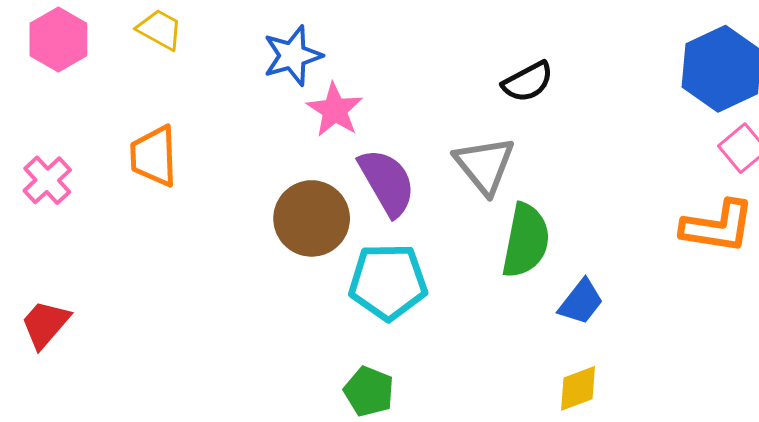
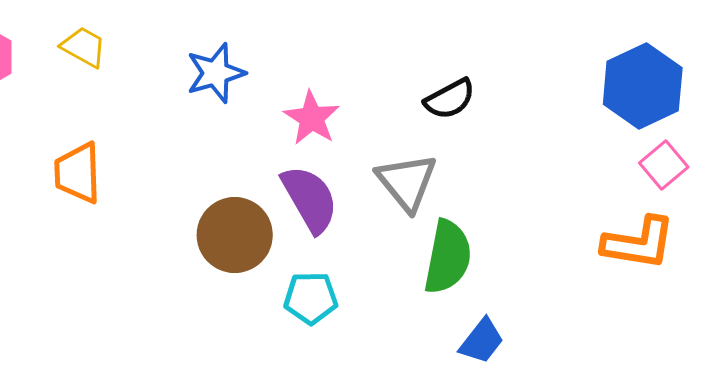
pink star: (335, 110) -> (312, 118), moved
cyan pentagon: (388, 282) -> (311, 298), size x0.7
blue trapezoid: (581, 302) -> (482, 341), moved

